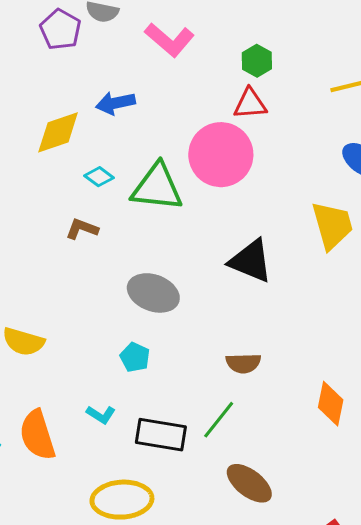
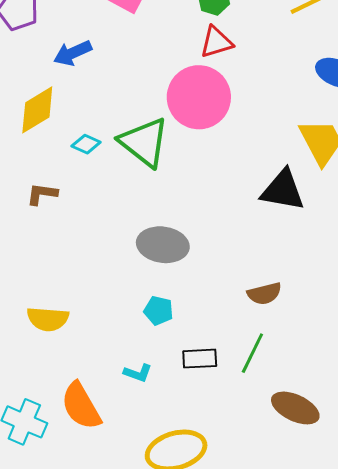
blue arrow: (115, 103) -> (73, 53), moved
green triangle: (157, 187) -> (144, 142), turned 44
brown L-shape: (82, 229) -> (42, 194), moved
black triangle: (251, 261) -> (283, 190), moved
black rectangle: (161, 435) -> (200, 359), moved, size x0.7

